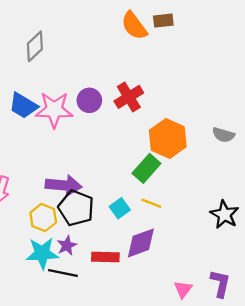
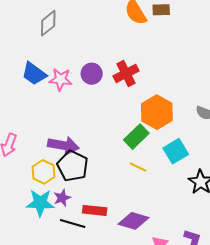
pink star: (54, 110) -> (61, 79), size x0.7
cyan square: (120, 208) -> (176, 151), moved, size x1.4
purple diamond: (141, 243) -> (134, 221), moved, turned 32
black line: (63, 273) -> (73, 224), moved

